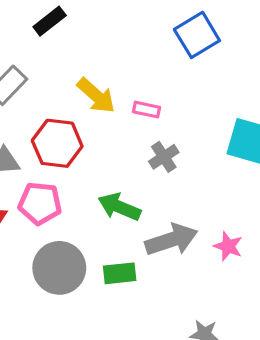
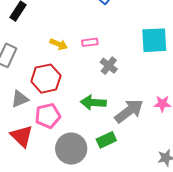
yellow arrow: (96, 96) -> (59, 44), size x0.7

